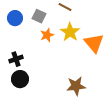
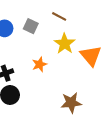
orange star: (47, 35) -> (39, 64), moved

